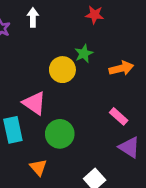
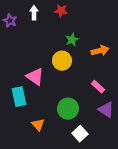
red star: (95, 15) -> (61, 11), moved
yellow circle: (62, 70) -> (62, 61), moved
green circle: (60, 134) -> (68, 109), moved

